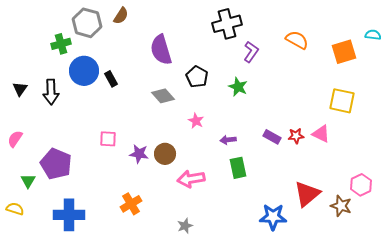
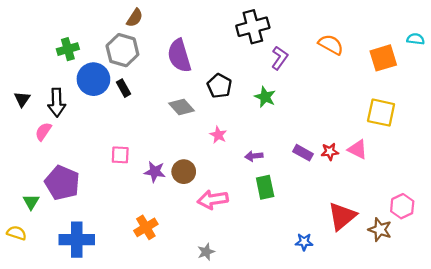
gray hexagon: (87, 23) -> (122, 50), moved
pink semicircle: (15, 139) -> (43, 132), moved
blue star: (273, 217) -> (304, 242), size x0.6

